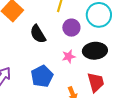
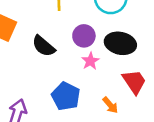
purple circle: (71, 28) -> (84, 36), moved
black ellipse: (95, 51) -> (120, 43), turned 35

